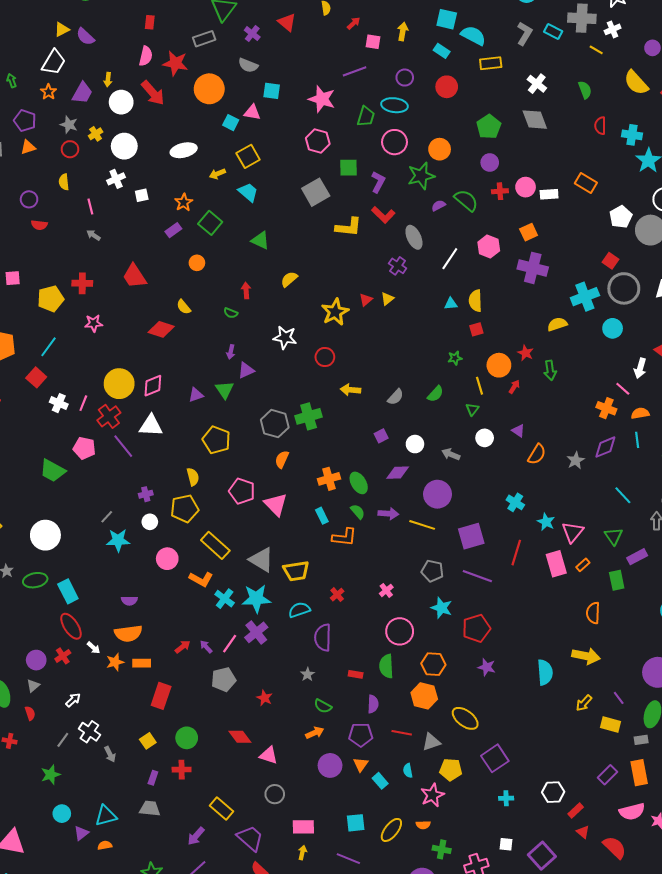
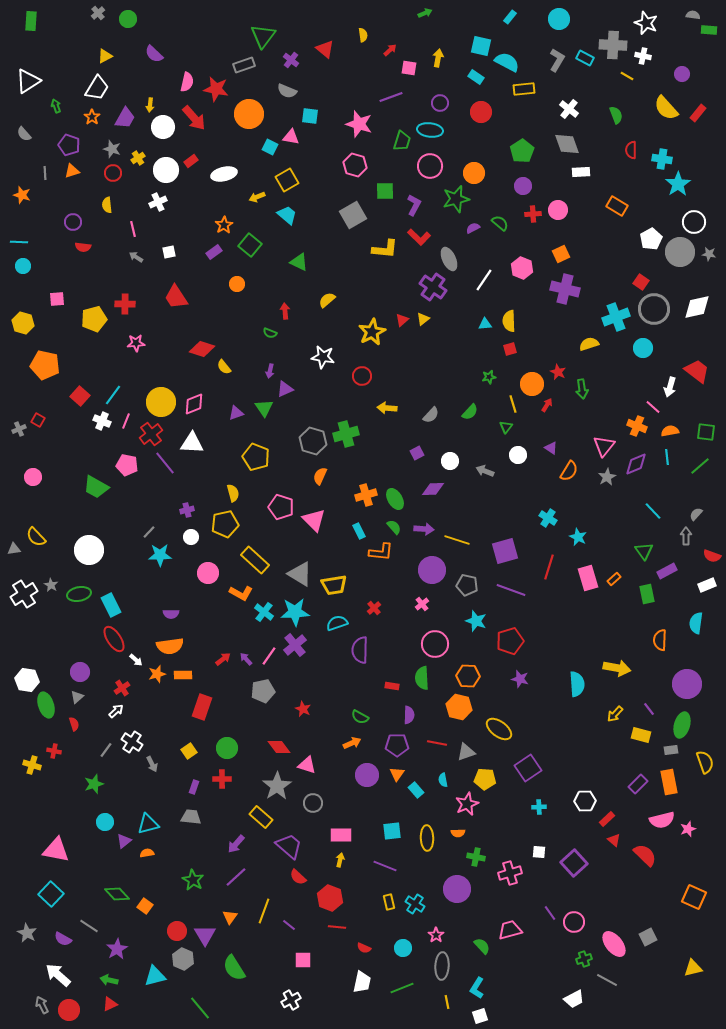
red rectangle: (150, 22) -> (191, 161), moved, turned 48
white cross: (613, 29) -> (643, 56), turned 35
purple semicircle: (85, 37) -> (154, 54), moved
white rectangle: (549, 194) -> (581, 172), moved
white square: (142, 195) -> (169, 252), moved
green semicircle: (466, 200) -> (500, 223), size x0.7
purple cross: (398, 266) -> (433, 287), size x1.5
yellow semicircle: (184, 307) -> (224, 367), moved
cyan line: (48, 347) -> (113, 395), moved
purple circle: (437, 494) -> (432, 570), moved
pink triangle: (573, 532) -> (604, 446), moved
orange semicircle: (593, 613) -> (660, 640), moved
red cross: (63, 656) -> (122, 688), moved
gray star: (307, 674) -> (277, 786), moved, size x2.0
yellow ellipse: (391, 830) -> (427, 838), turned -40

